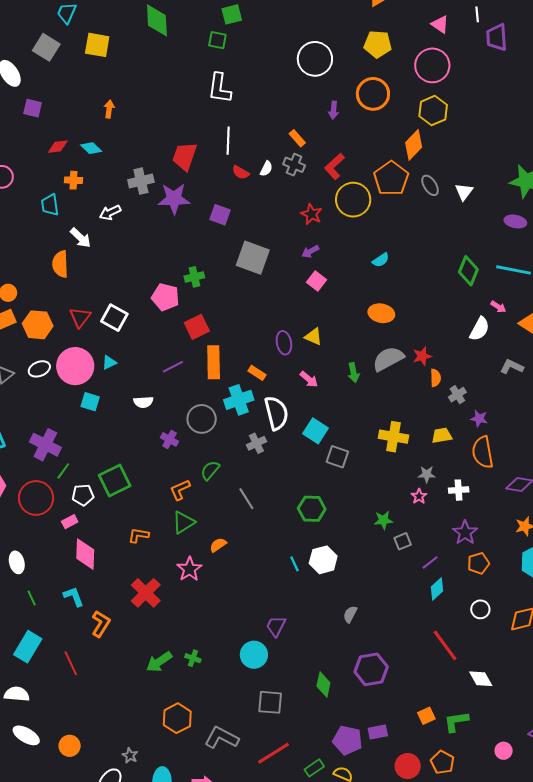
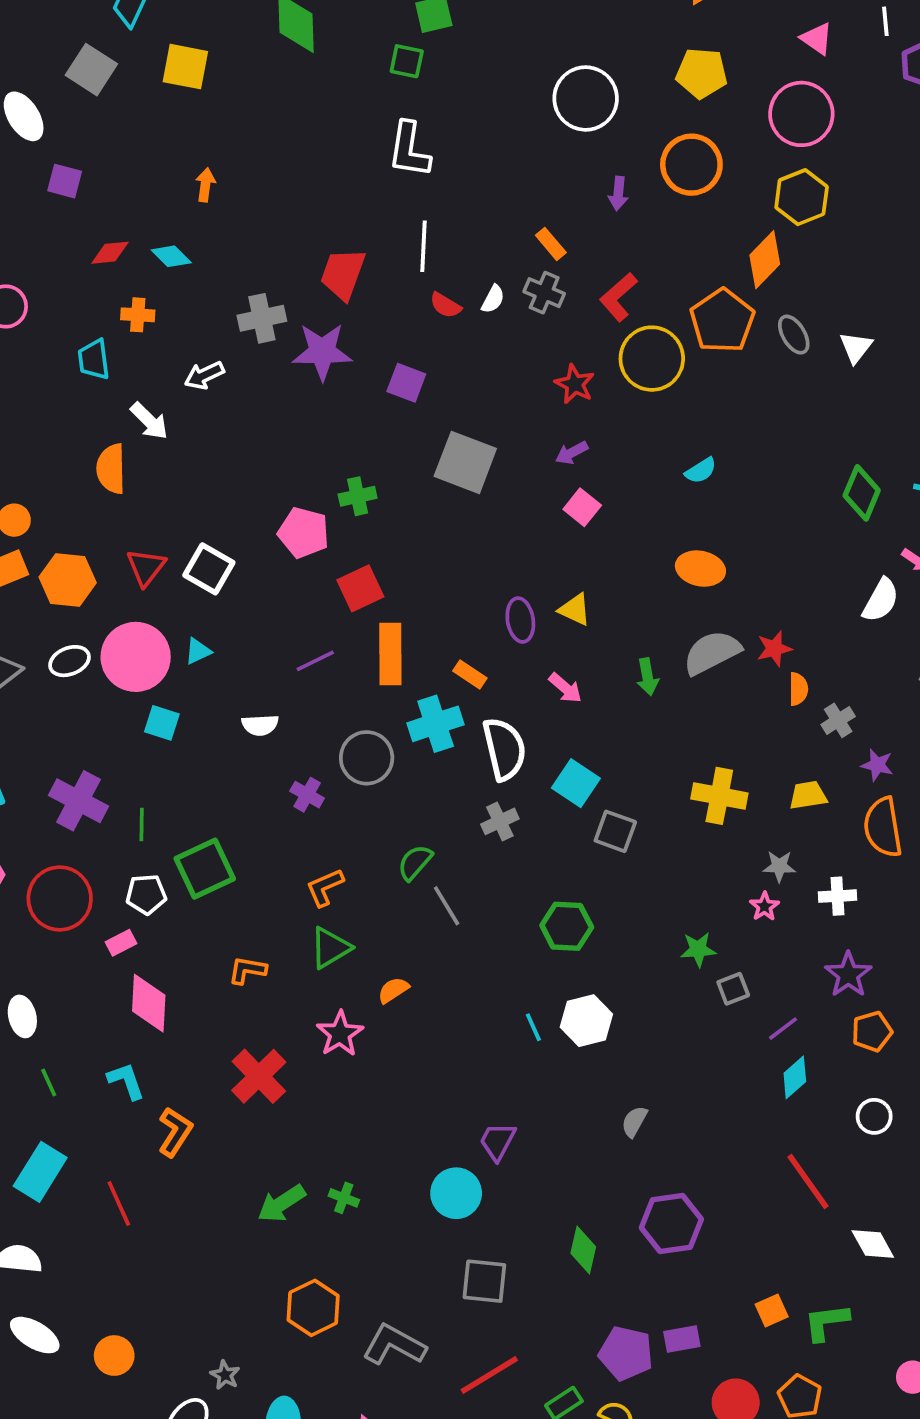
gray cross: (256, 443) -> (500, 821), moved
green semicircle: (210, 470) -> (415, 862), moved
green line: (63, 471) -> (142, 824), moved, turned -36

